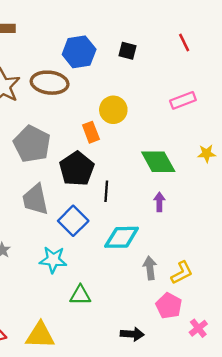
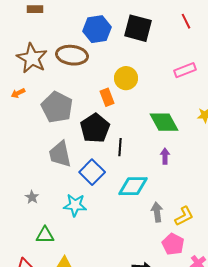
black square: (127, 51) -> (138, 28), size x1.8
green triangle: (80, 295) -> (45, 235), moved

